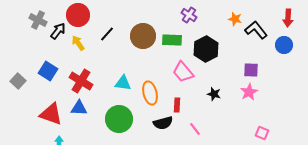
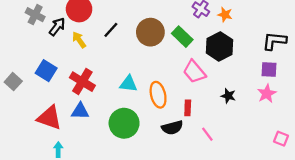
orange star: (235, 19) -> (225, 15), moved
black L-shape: (256, 30) -> (274, 41), moved, turned -45
green rectangle: (172, 40) -> (182, 37), turned 42

